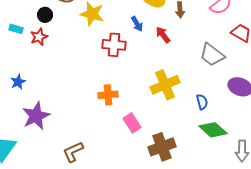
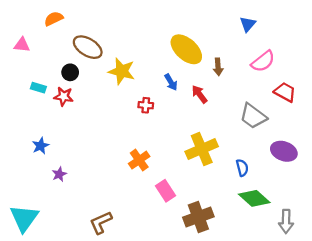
red star: (39, 37) -> (64, 96), turned 30
red cross: (114, 45) -> (146, 105), size x0.6
orange cross: (108, 95) -> (139, 160), turned -30
purple star: (36, 116) -> (59, 174), moved, size x0.5

